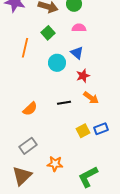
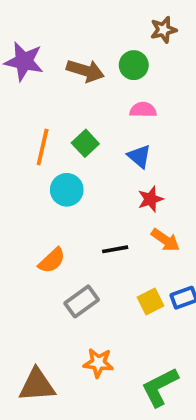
green square: (48, 33) -> (85, 143), moved
cyan circle: (57, 63) -> (67, 190), moved
gray rectangle: (28, 146) -> (82, 301), moved
brown triangle: (22, 176) -> (37, 385), turned 40

